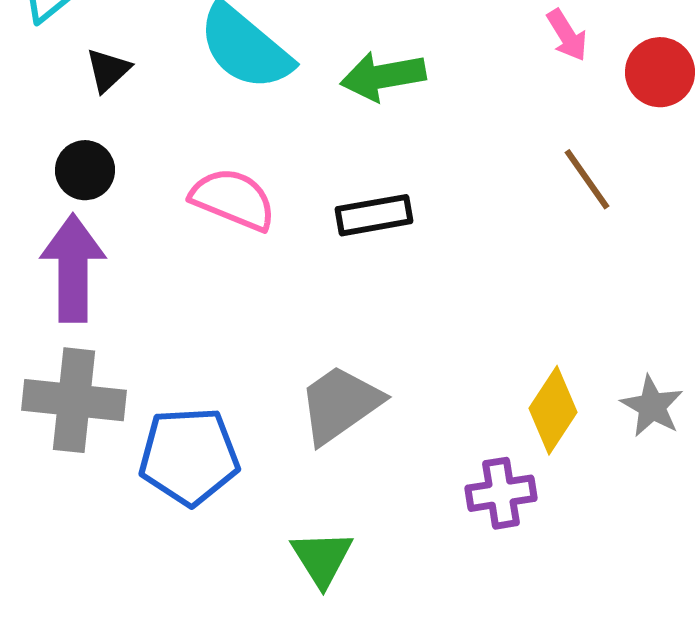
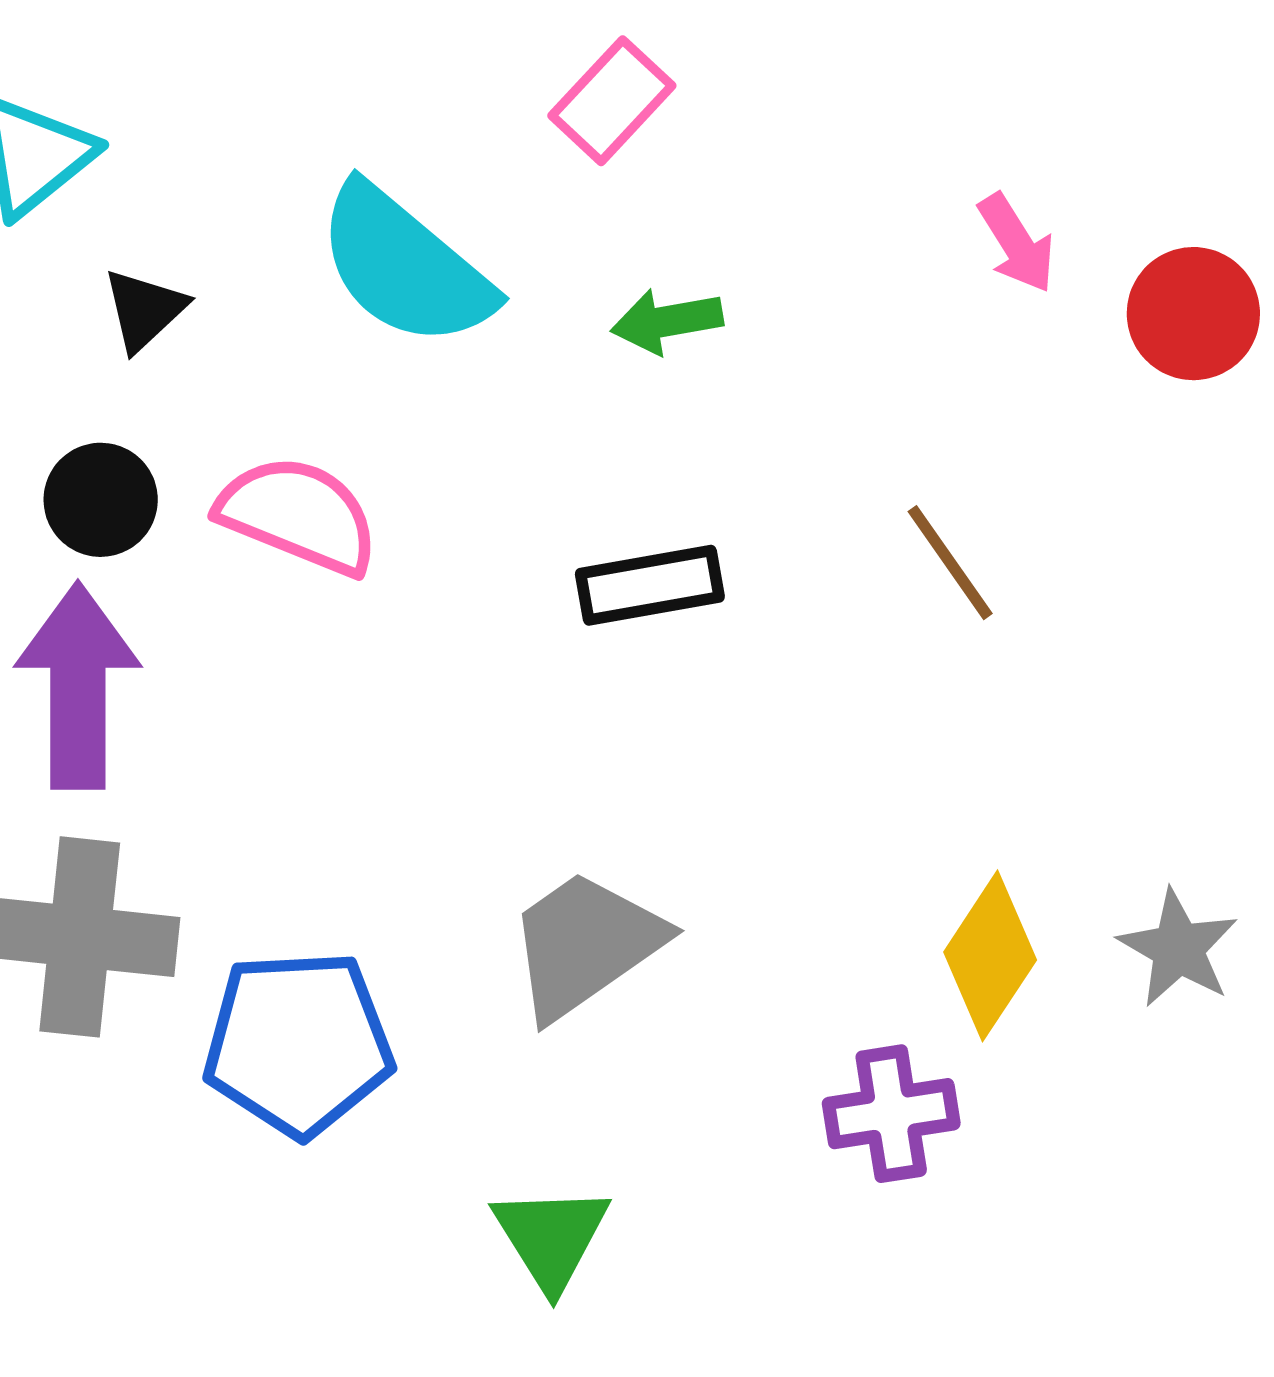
green arrow: (383, 76) -> (667, 321), size x0.7
brown line: (587, 179) -> (950, 563), moved
pink semicircle: (233, 199) -> (298, 515), moved

